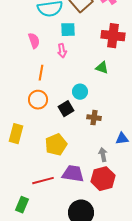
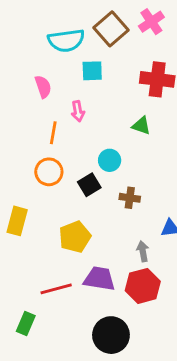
pink arrow: (62, 51) -> (78, 111), moved

